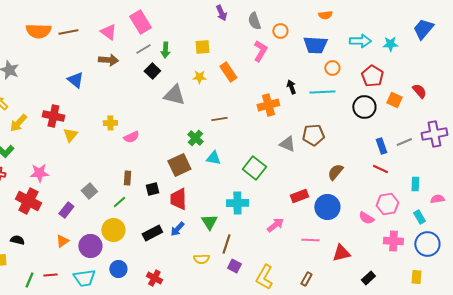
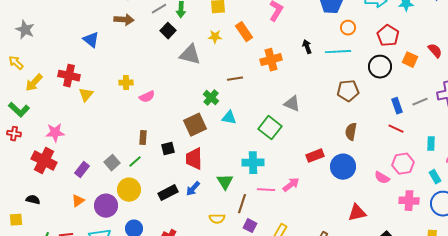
orange cross: (268, 105) -> (271, 60), moved
brown pentagon: (313, 135) -> (348, 91), moved
gray triangle: (287, 144) -> (292, 104), moved
brown semicircle: (335, 172) -> (351, 132), turned -30
gray square: (89, 191) -> (112, 163), moved
pink line: (310, 240) -> (266, 190), moved

